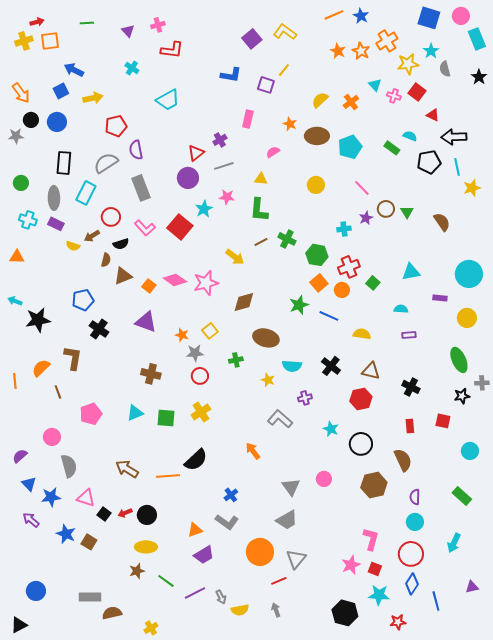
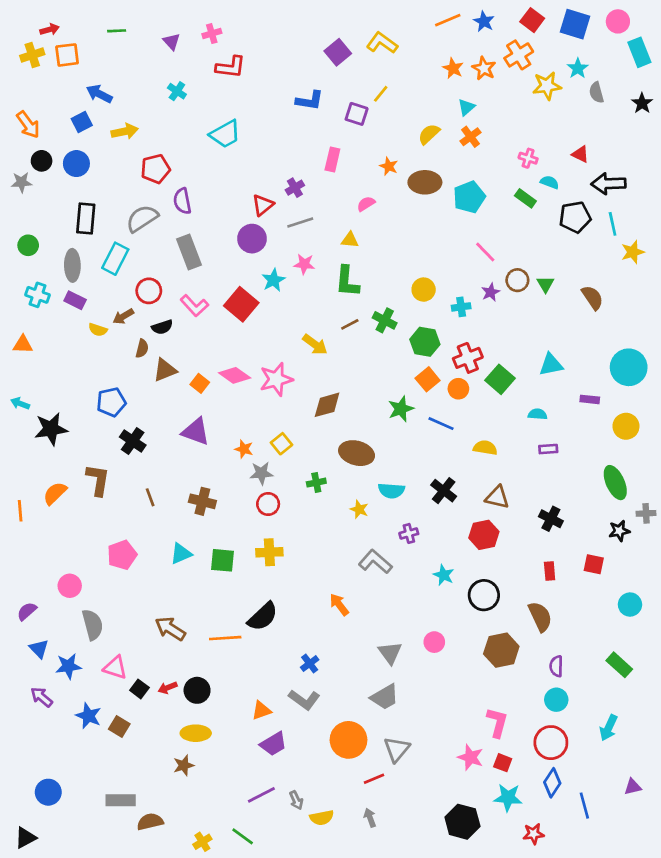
cyan triangle: (375, 85) -> (466, 107), moved, turned 32
red square: (417, 92) -> (532, 20), moved
pink cross: (394, 96) -> (528, 158), moved
yellow circle: (316, 185) -> (424, 290), moved
green square: (373, 283) -> (500, 379), size x1.5
brown line: (58, 392) -> (150, 497), moved
yellow cross: (201, 412) -> (269, 552), turned 30
pink star: (351, 565) -> (470, 757), turned -30
green line: (166, 581) -> (243, 836), moved

